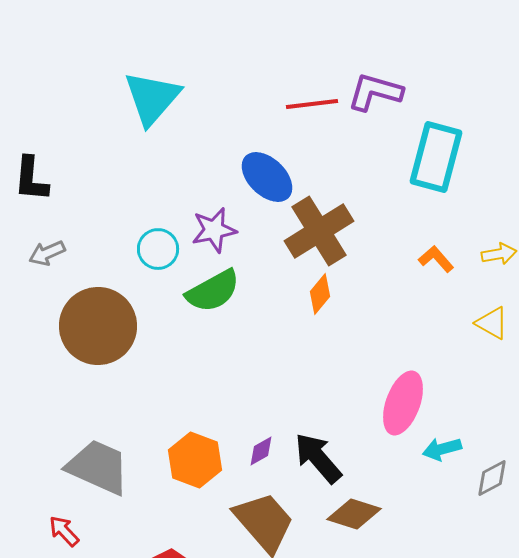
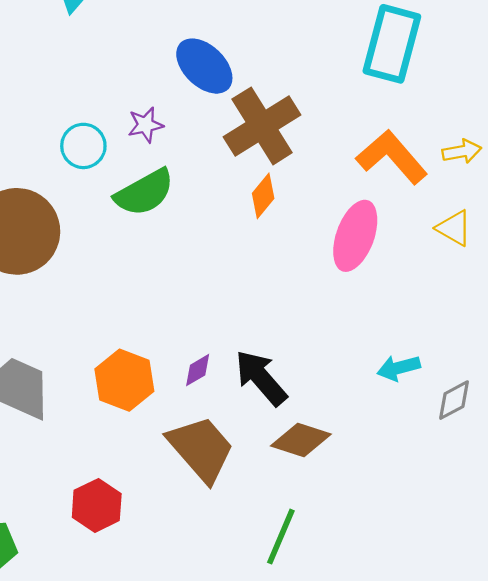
purple star: (214, 230) -> (146, 125), size x0.7
orange L-shape: (436, 259) -> (392, 157), size x1.8
pink ellipse: (403, 403) -> (355, 236), moved

